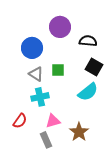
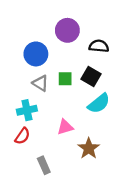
black square: (94, 67) -> (91, 76), moved
cyan cross: (40, 97) -> (27, 110), moved
pink triangle: (53, 121) -> (65, 127), moved
gray rectangle: (46, 140) -> (44, 165), moved

